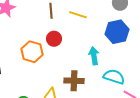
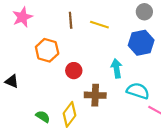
red circle: (54, 39) -> (74, 71), moved
orange hexagon: (32, 52) -> (47, 50), moved

